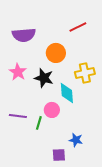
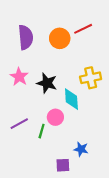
purple semicircle: (24, 35) -> (26, 37), turned -90
orange circle: (56, 53) -> (60, 38), moved
purple line: (18, 116) -> (19, 124), turned -36

